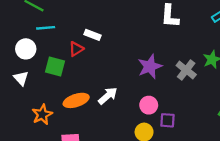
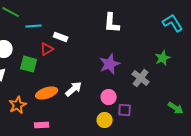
white L-shape: (170, 16) -> (112, 23), moved
cyan line: (46, 28) -> (34, 26), moved
gray cross: (186, 70) -> (141, 78), moved

